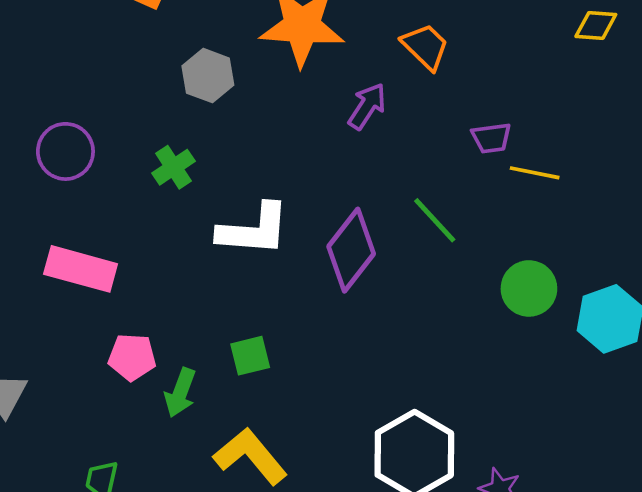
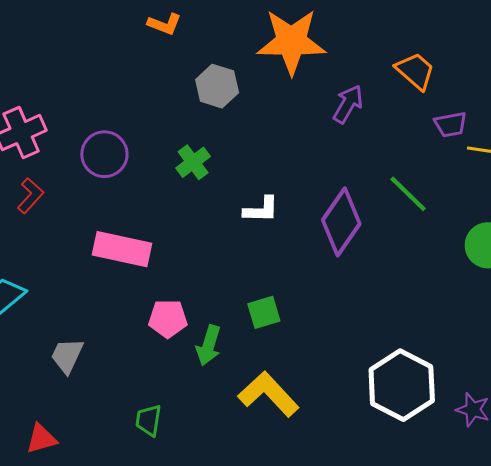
orange trapezoid: (425, 47) -> (415, 71), moved
white L-shape: (254, 230) -> (261, 210), size x0.6

